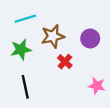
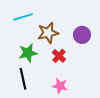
green star: (21, 49) -> (28, 53), moved
pink star: (97, 86) -> (60, 86), moved

